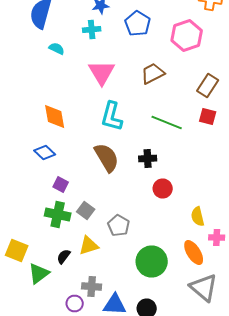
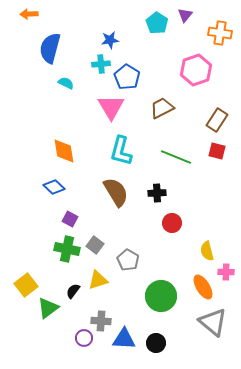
blue pentagon: (138, 24) -> (127, 77), moved
yellow square: (17, 250) -> (26, 285), turned 30

